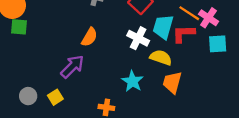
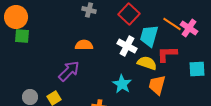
red L-shape: (184, 34) -> (167, 54), moved
orange semicircle: (89, 37) -> (84, 45), turned -120
cyan square: (218, 44) -> (197, 69), moved

